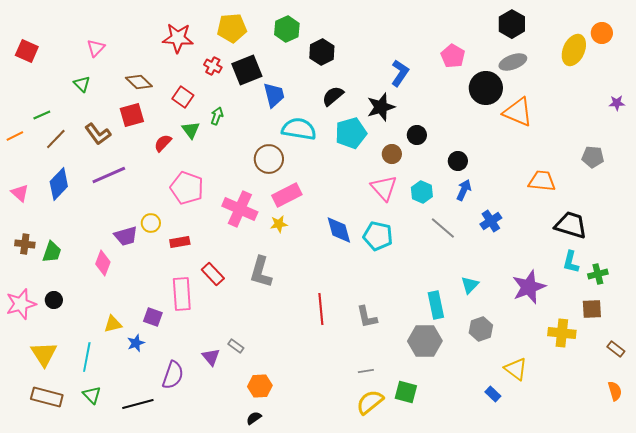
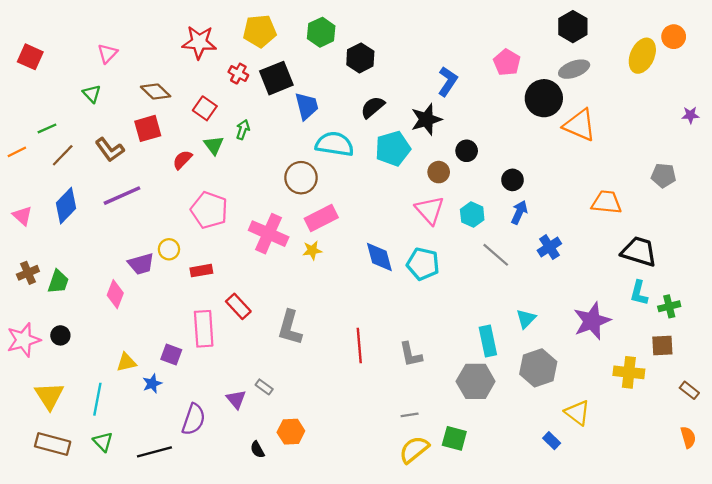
brown cross: (25, 244) -> (28, 273), turned -30
gray L-shape: (261, 272) -> (290, 328), moved
gray hexagon: (481, 329) -> (538, 368), size x1.4
black semicircle: (254, 418) -> (257, 450), moved, turned -84

